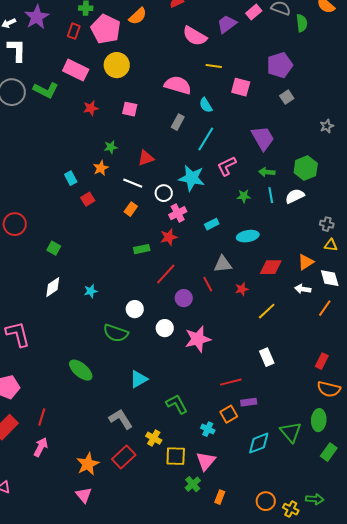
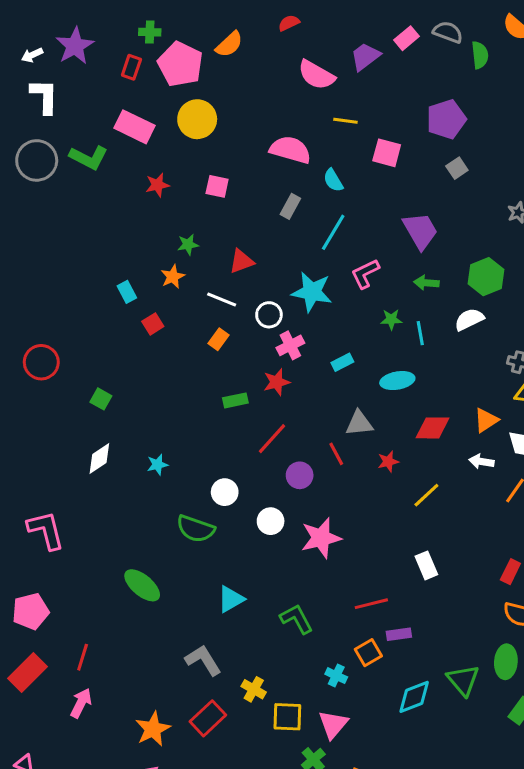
cyan line: (271, 195) -> (420, 333), moved
green L-shape: (177, 404) -> (296, 619), moved

